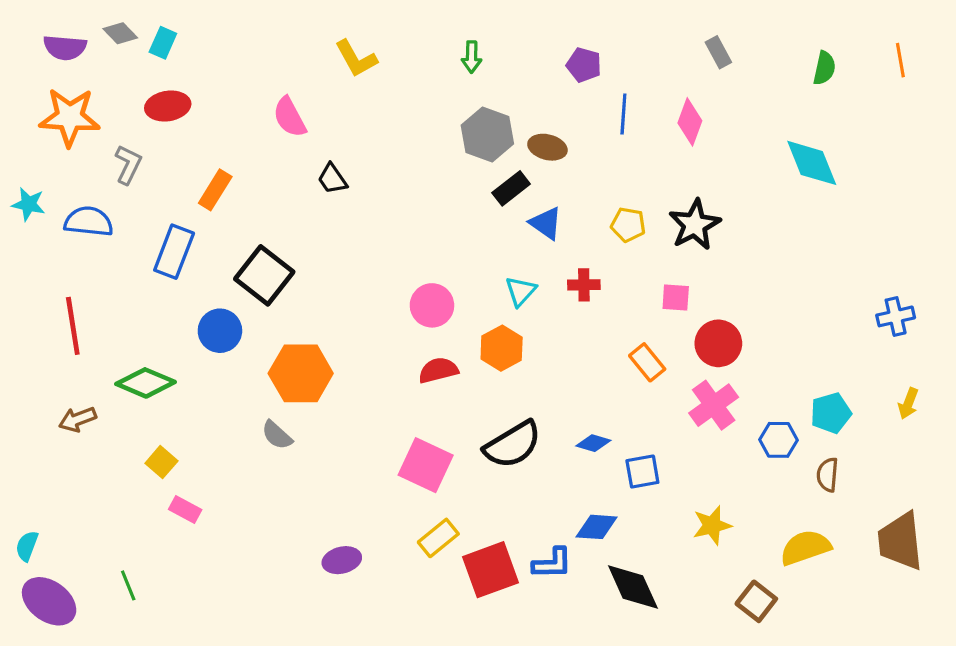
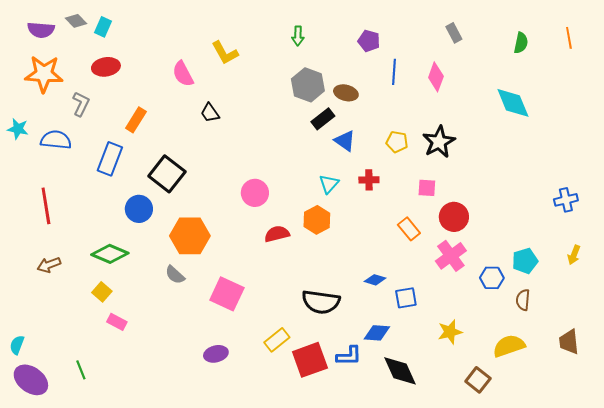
yellow L-shape: (356, 59) -> (225, 53), moved
pink circle: (432, 305) -> (255, 193), moved
green diamond: (146, 383) -> (110, 254), moved
black semicircle: (513, 445) -> (321, 302), moved, turned 39
pink square: (426, 465) -> (227, 294), moved
brown trapezoid: (900, 541) -> (569, 342), size x0.7

